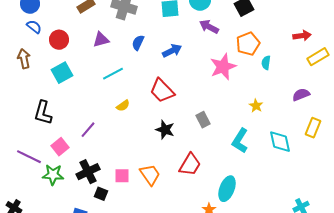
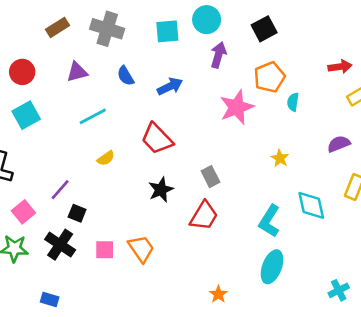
purple arrow: (209, 27) -> (218, 55), turned 78
blue semicircle: (138, 43) -> (126, 76), turned -56
black star: (165, 130) -> (161, 190), turned 30
cyan L-shape: (240, 141) -> (269, 221), moved
red trapezoid: (190, 165) -> (204, 216), moved
black cross: (88, 172) -> (60, 245), turned -30
cyan ellipse: (227, 189) -> (272, 267), moved
black square: (101, 194) -> (77, 213), moved

